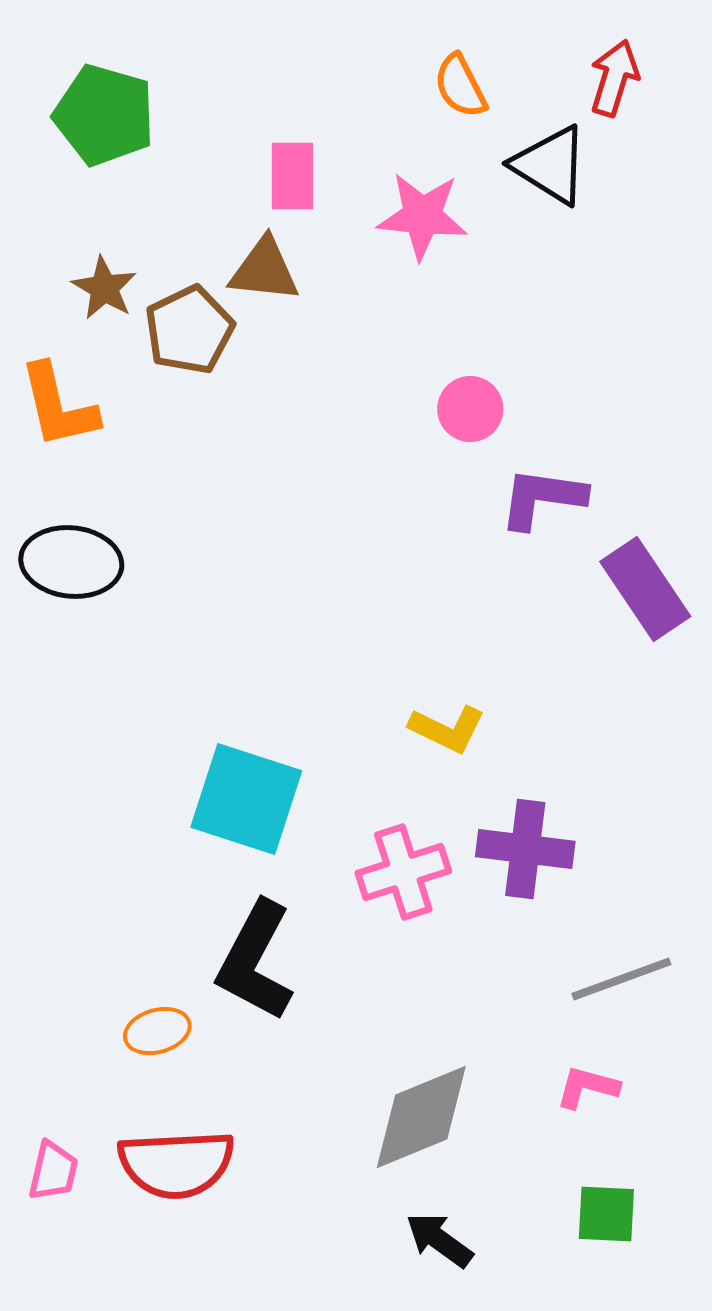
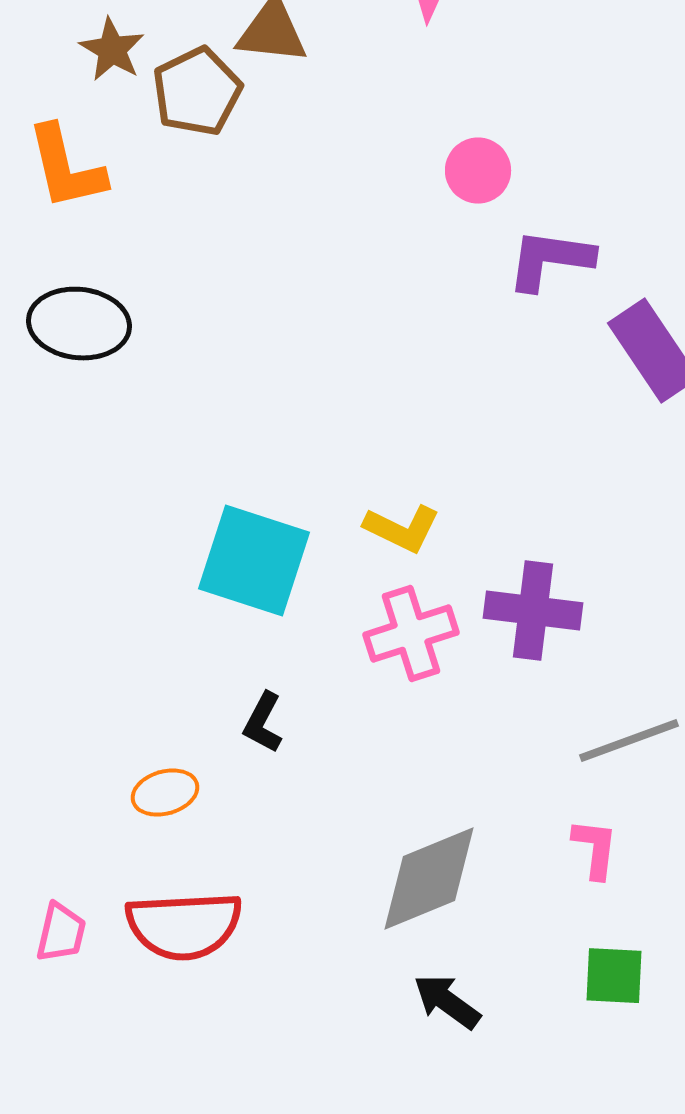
yellow L-shape: (447, 729) -> (402, 529), moved
black L-shape: (255, 961) -> (263, 723), size x0.5
pink L-shape: (587, 1087) -> (595, 849), turned 82

